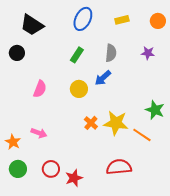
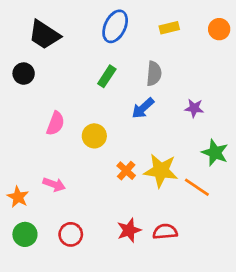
purple star: (148, 53) -> (194, 108), moved
yellow circle: (79, 89) -> (94, 136), moved
red semicircle: (119, 167) -> (165, 232), size x0.7
red star: (74, 178) -> (129, 230), moved

